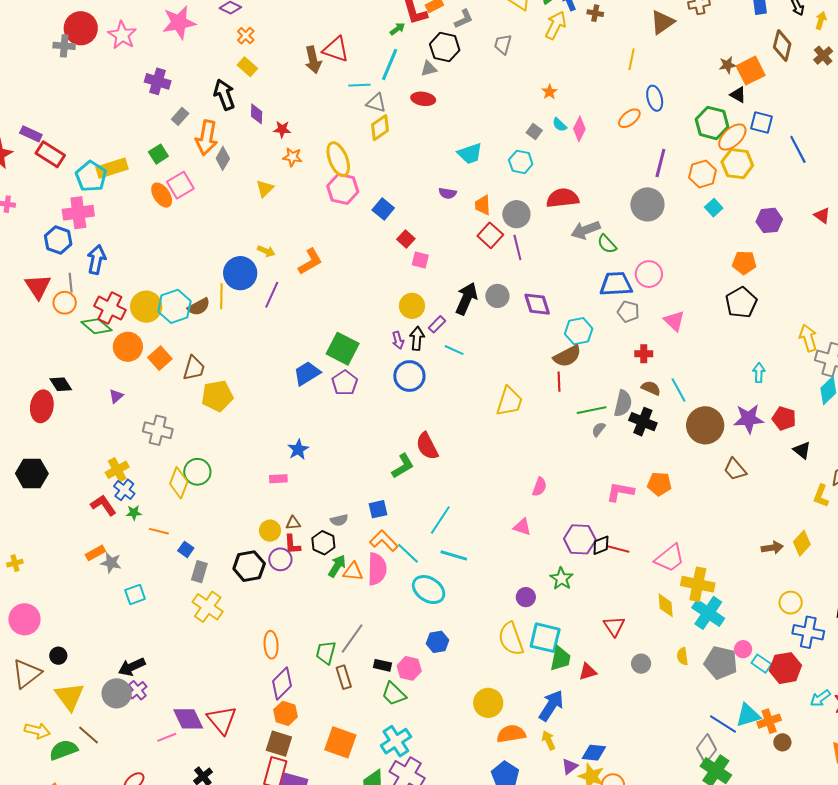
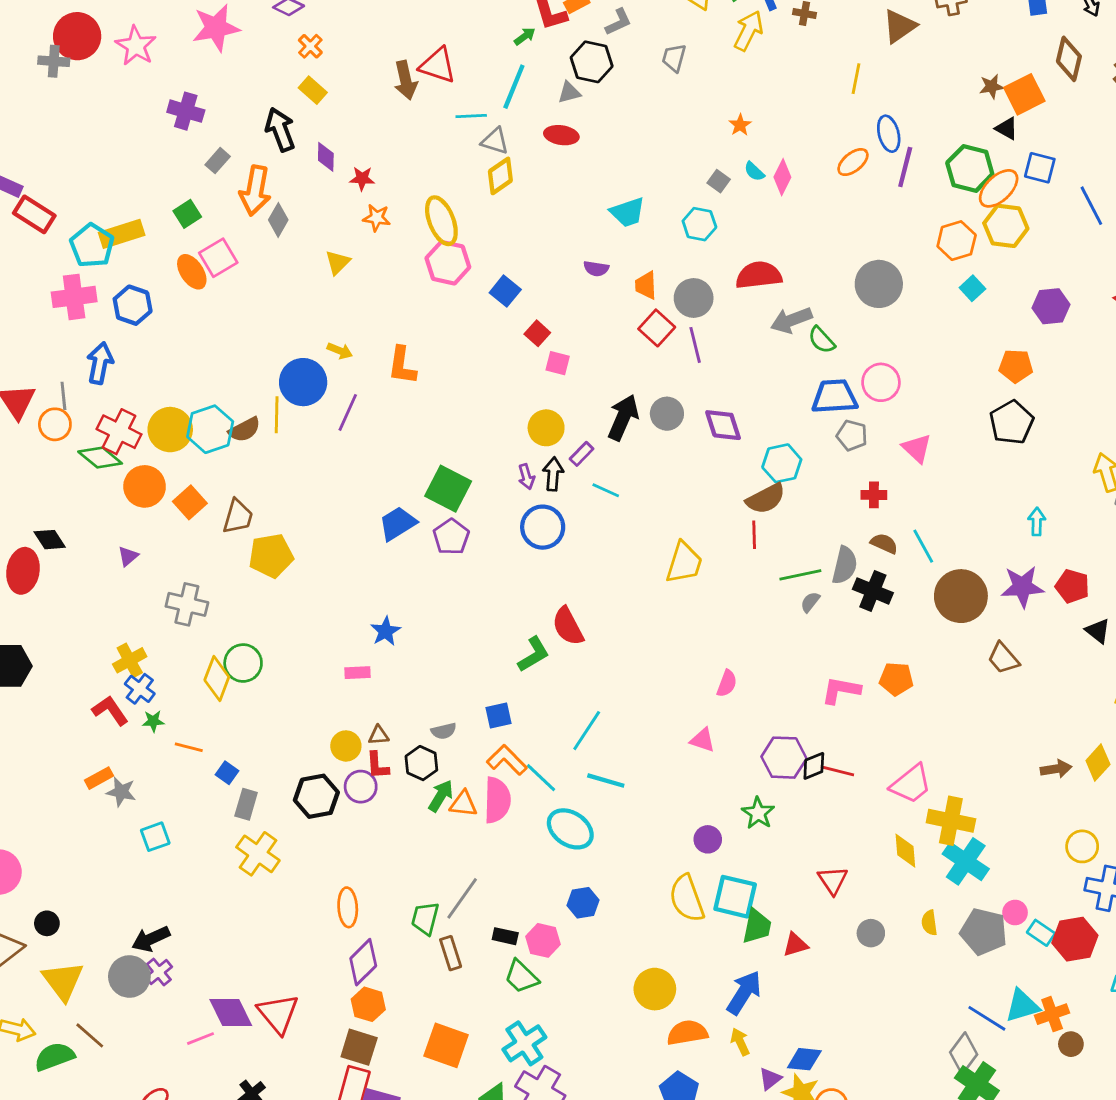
purple line: (660, 163) -> (905, 167), moved
blue hexagon: (58, 240) -> (133, 305), moved
orange L-shape: (310, 262) -> (402, 365), turned 128

